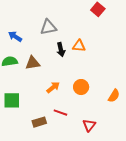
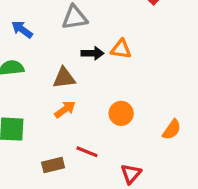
black arrow: (61, 50) -> (92, 53), turned -80
brown triangle: (33, 63) -> (64, 78), moved
orange arrow: (53, 87) -> (65, 109), moved

